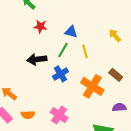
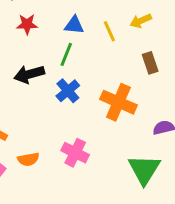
yellow arrow: (115, 35) -> (141, 21), turned -64
yellow line: (85, 51) -> (109, 31), moved
brown rectangle: (116, 75) -> (150, 63), moved, turned 40

